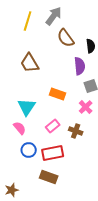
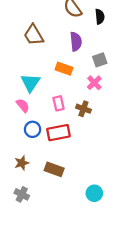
purple semicircle: (80, 66) -> (76, 42), moved
pink rectangle: (53, 126) -> (59, 103), turned -64
brown rectangle: (49, 177) -> (54, 169), moved
brown star: (12, 190) -> (22, 163), moved

